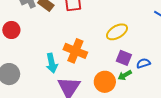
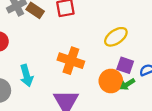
cyan arrow: (52, 63) -> (27, 76), moved
orange circle: (105, 82) -> (111, 81), moved

